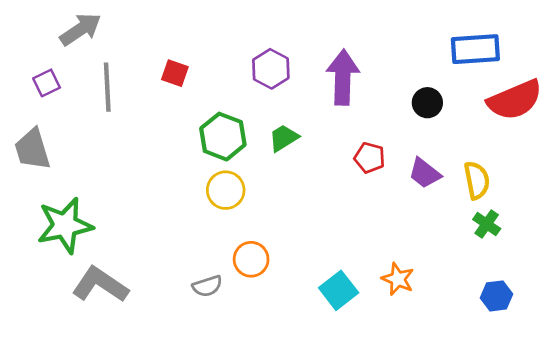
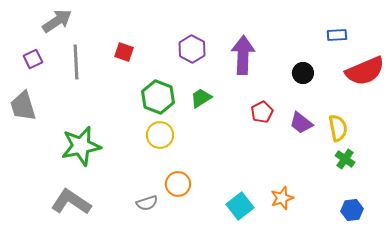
blue rectangle: (475, 49) -> (337, 35), size x0.6
red pentagon: (370, 158) -> (262, 112), turned 30
green star: (65, 225) -> (81, 146), moved
orange star: (398, 279) -> (282, 198), turned 30

